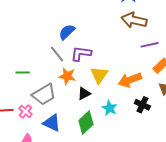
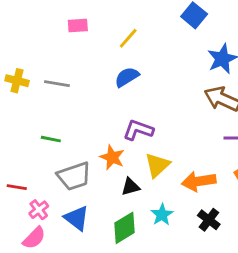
blue semicircle: (67, 32) -> (127, 77), moved
gray line: (57, 54) -> (57, 84), moved, turned -54
pink cross: (26, 111) -> (39, 210), moved

